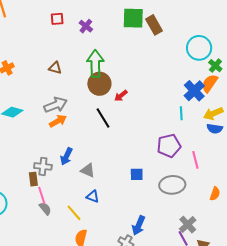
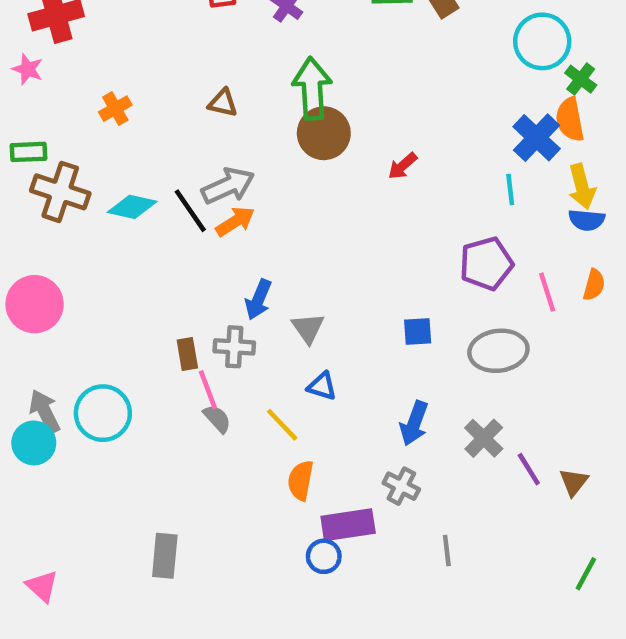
orange semicircle: (210, 83) -> (570, 119), turned -42
red arrow: (121, 96) -> (402, 166), moved
yellow arrow: (213, 114) -> (582, 186), turned -78
black line: (103, 118) -> (190, 211), moved
gray cross: (43, 166) -> (234, 347), moved
gray triangle: (88, 170) -> (308, 328), turned 35
orange semicircle: (215, 194) -> (594, 285), moved
blue arrow: (139, 225) -> (414, 423), moved
gray cross: (188, 225) -> (484, 438), moved

